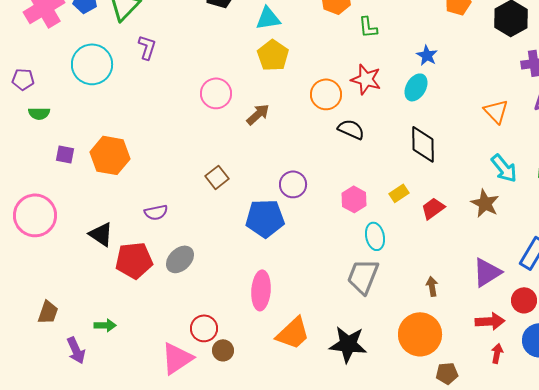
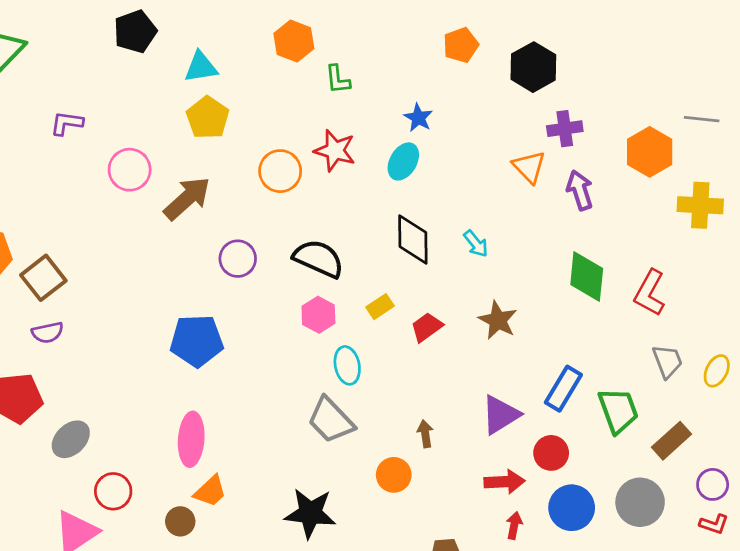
purple L-shape: (147, 47) -> (67, 123), moved, turned -100
orange triangle: (496, 111) -> (529, 167), moved
brown arrow: (258, 114) -> (187, 198), size x1.5
black semicircle: (351, 129) -> (318, 259), moved, size x1.4
cyan arrow: (504, 168) -> (476, 244), moved, size x0.7
brown square: (217, 177) -> (43, 278), moved, size x1.4
purple circle: (293, 184) -> (238, 259), moved
gray ellipse: (180, 259) -> (71, 439), moved
gray trapezoid: (363, 276) -> (331, 420), turned -66
orange trapezoid: (293, 333) -> (210, 491), moved, size x0.7
orange circle: (420, 334) -> (394, 475), moved, size x0.6
brown circle: (223, 350) -> (180, 521), moved

